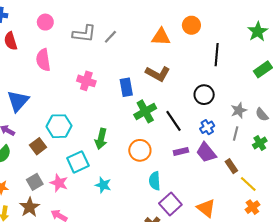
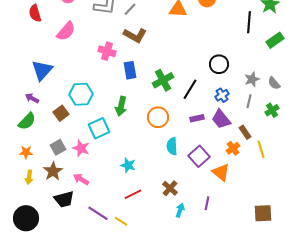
black line: (217, 55) -> (249, 22), moved
pink semicircle: (43, 60) -> (66, 31), turned -130
brown L-shape: (158, 74) -> (135, 35), moved
blue rectangle: (126, 87) -> (130, 70), moved
black line: (174, 121) -> (190, 89), turned 65
yellow line: (248, 184) -> (261, 149), turned 30
cyan star: (103, 185) -> (128, 165), moved
purple square: (170, 204) -> (199, 156), moved
orange cross: (252, 207) -> (233, 148), moved

